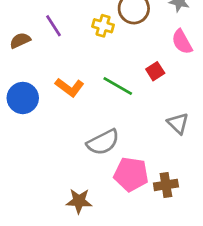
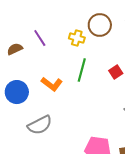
green line: (118, 86) -> (82, 70), moved, turned 75
gray semicircle: (103, 142) -> (40, 125), moved

